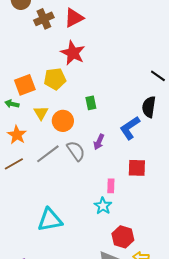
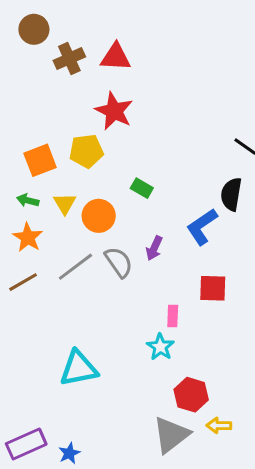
red triangle: (74, 18) -> (116, 57), turned 30
green rectangle: (91, 103) -> (142, 188), turned -48
green arrow: (12, 104) -> (28, 200), moved

